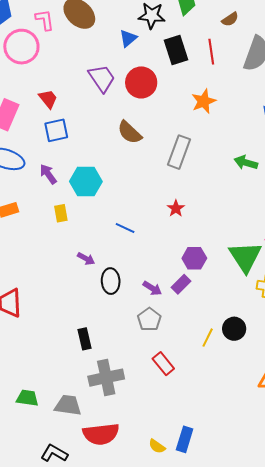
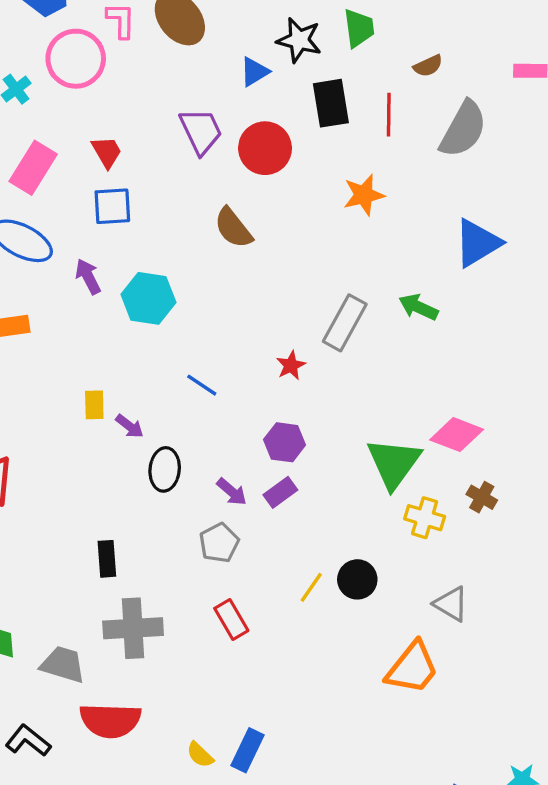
gray rectangle: (179, 152) -> (345, 323), moved
yellow rectangle: (61, 213) -> (94, 405), moved
purple hexagon: (194, 258) -> (285, 442), moved

